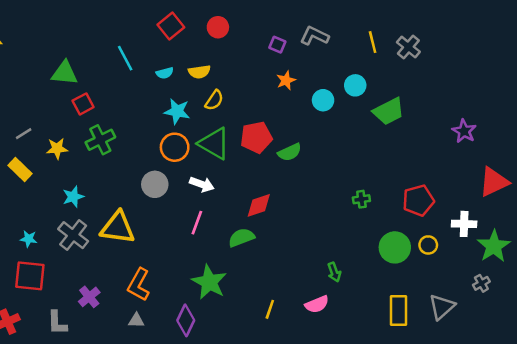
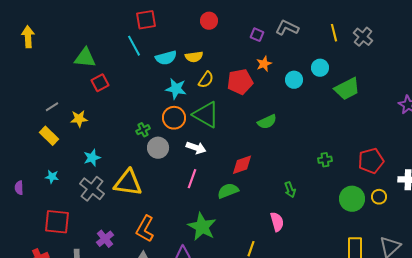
red square: (171, 26) -> (146, 20), moved, turned 30
cyan semicircle: (165, 73) -> (166, 58), size x1.5
red pentagon: (256, 137) -> (240, 82), moved
green cross: (100, 140) -> (143, 130), moved, size x0.6
cyan star: (29, 239) -> (52, 177), moved
green arrow: (334, 272) -> (290, 190), moved
pink semicircle: (317, 304) -> (277, 222), moved, turned -84

